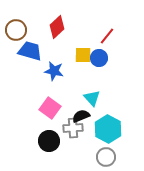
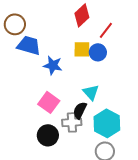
red diamond: (57, 27) -> (82, 15), moved
black semicircle: (81, 116) -> (80, 110), turned -42

